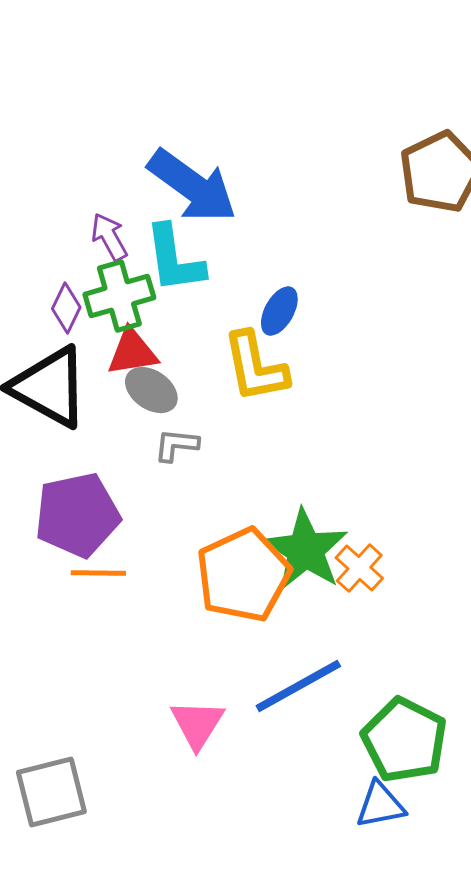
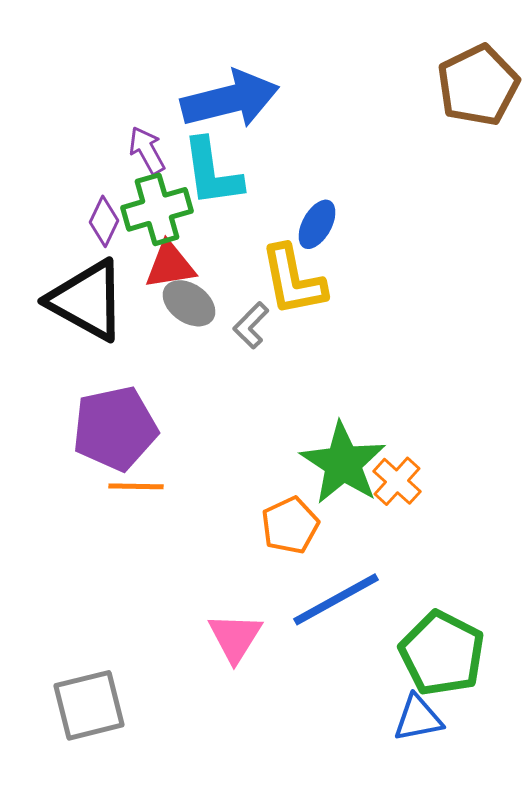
blue arrow: (192, 186) -> (230, 99), turned -50
gray L-shape: (176, 445) -> (251, 325), moved, turned -51
orange pentagon: (243, 575) -> (290, 525), moved, size x0.6

